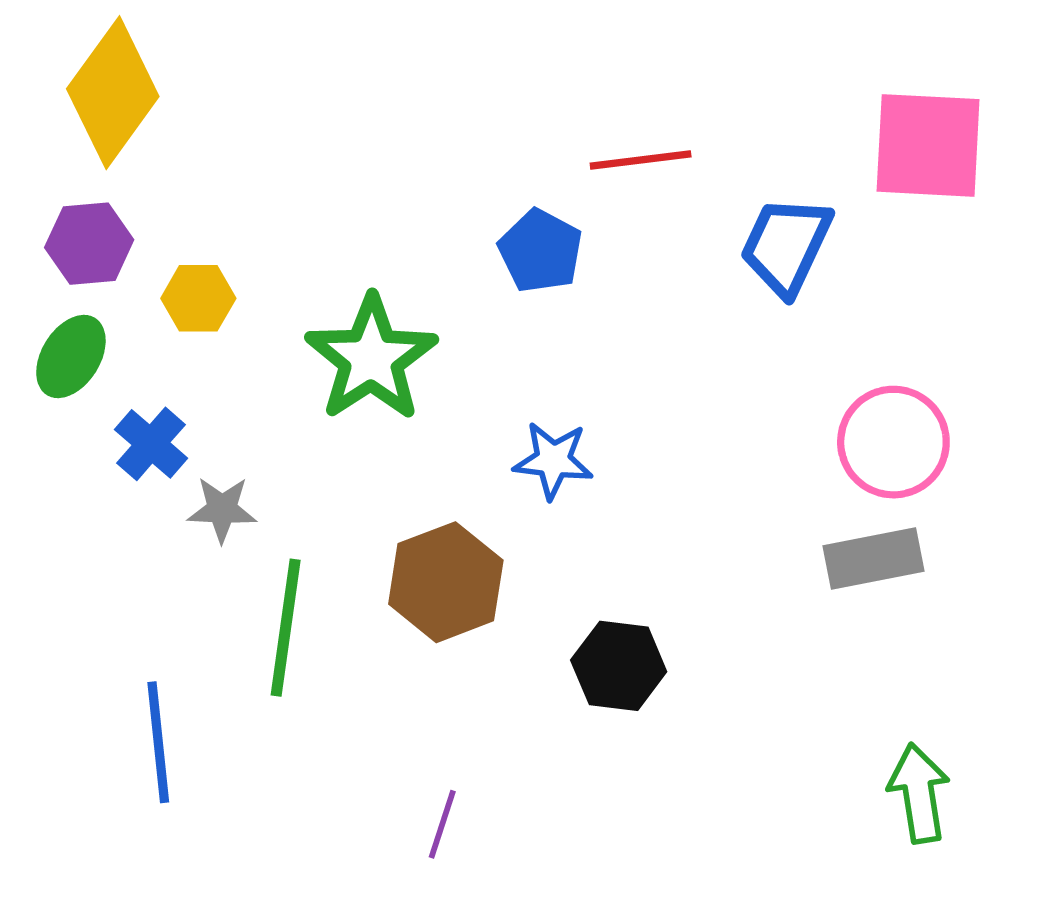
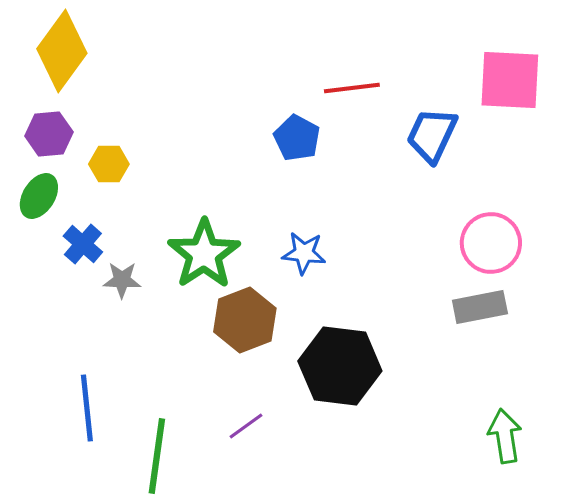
green star: (371, 358) -> (204, 254), moved
green line: (286, 628) -> (157, 456), moved
black hexagon: (619, 666) -> (340, 366), size x1.6
purple line: (442, 824) -> (246, 426), moved, turned 36

